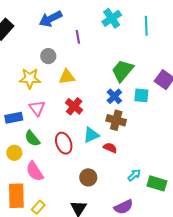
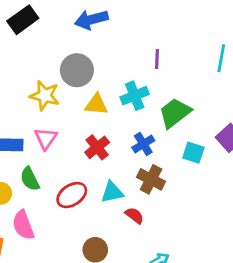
cyan cross: (112, 18) -> (135, 96), moved
purple line: (78, 37) -> (157, 59), moved
gray circle: (48, 56) -> (77, 70), size x1.5
blue cross: (114, 96) -> (143, 144), moved
red ellipse: (64, 143) -> (72, 195), turned 65

